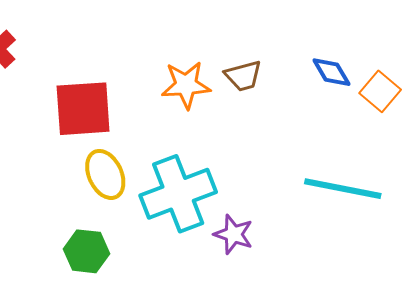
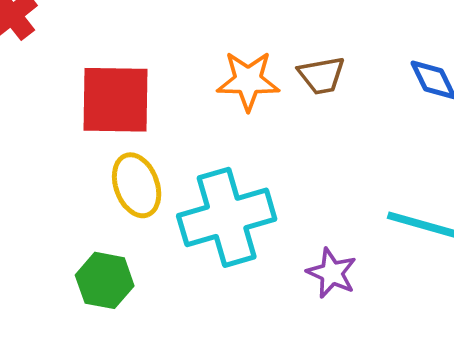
purple star: (233, 234) -> (332, 273), moved

